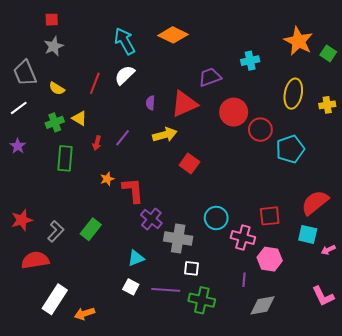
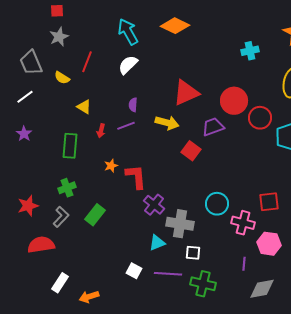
purple trapezoid: (210, 77) -> (213, 127), moved
red line: (95, 83) -> (87, 62), moved
purple semicircle: (150, 103) -> (133, 105), moved
green cross: (55, 122) -> (67, 188), moved
yellow arrow: (165, 135) -> (167, 123), turned 30
purple line: (123, 138) -> (126, 126), turned 30
cyan triangle: (136, 258) -> (157, 243), moved
white rectangle: (55, 299) -> (60, 283), size x0.7

